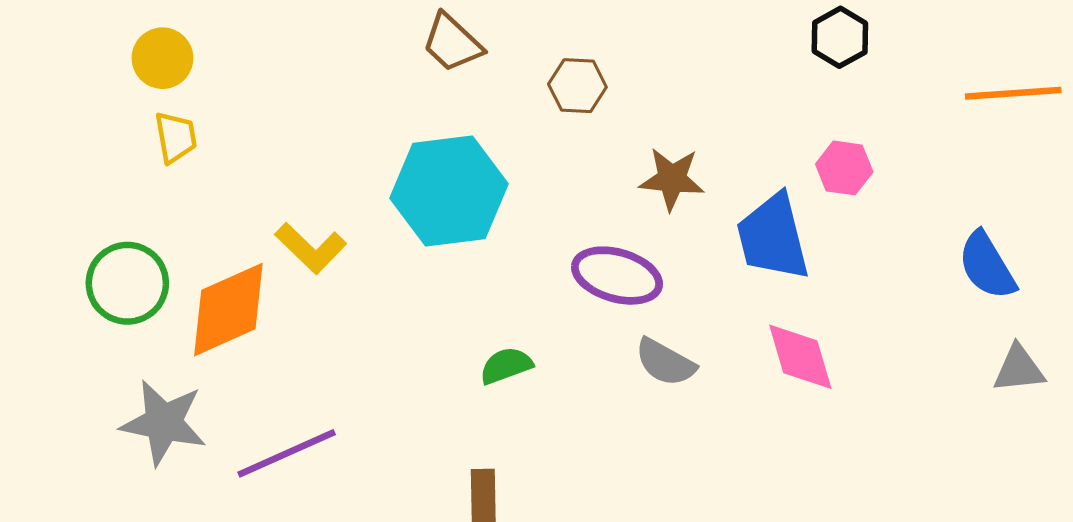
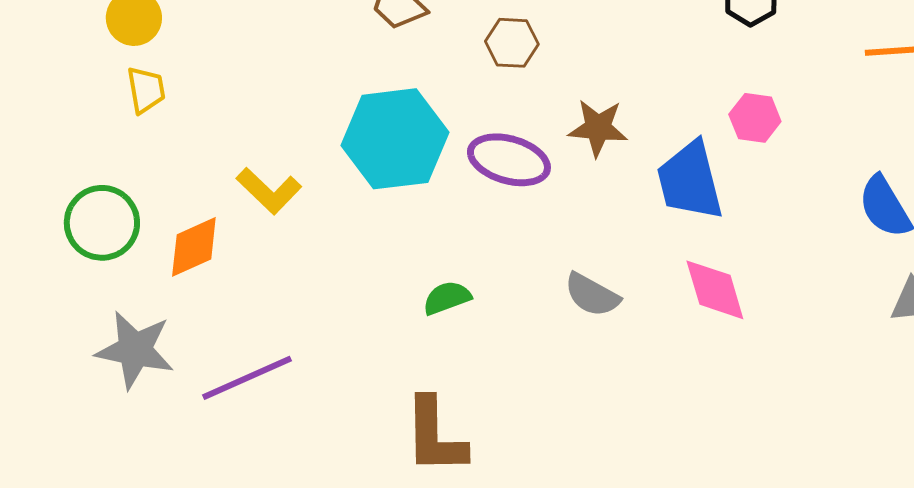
purple ellipse: (617, 276) -> (509, 160), moved
orange diamond: (228, 310) -> (194, 247), size x0.7

